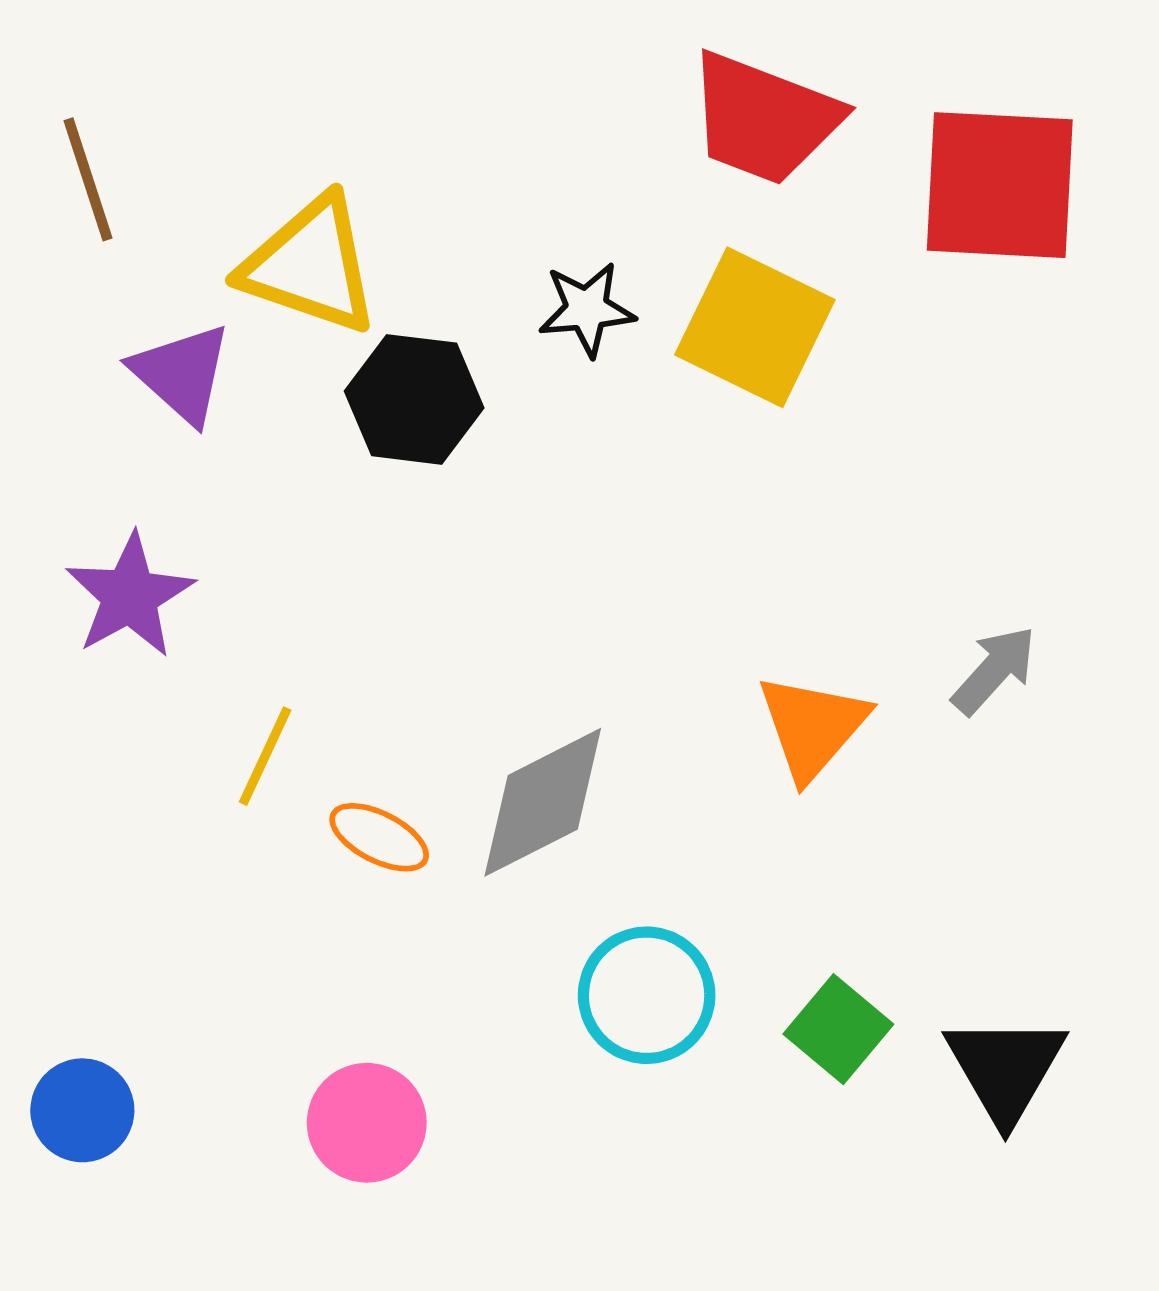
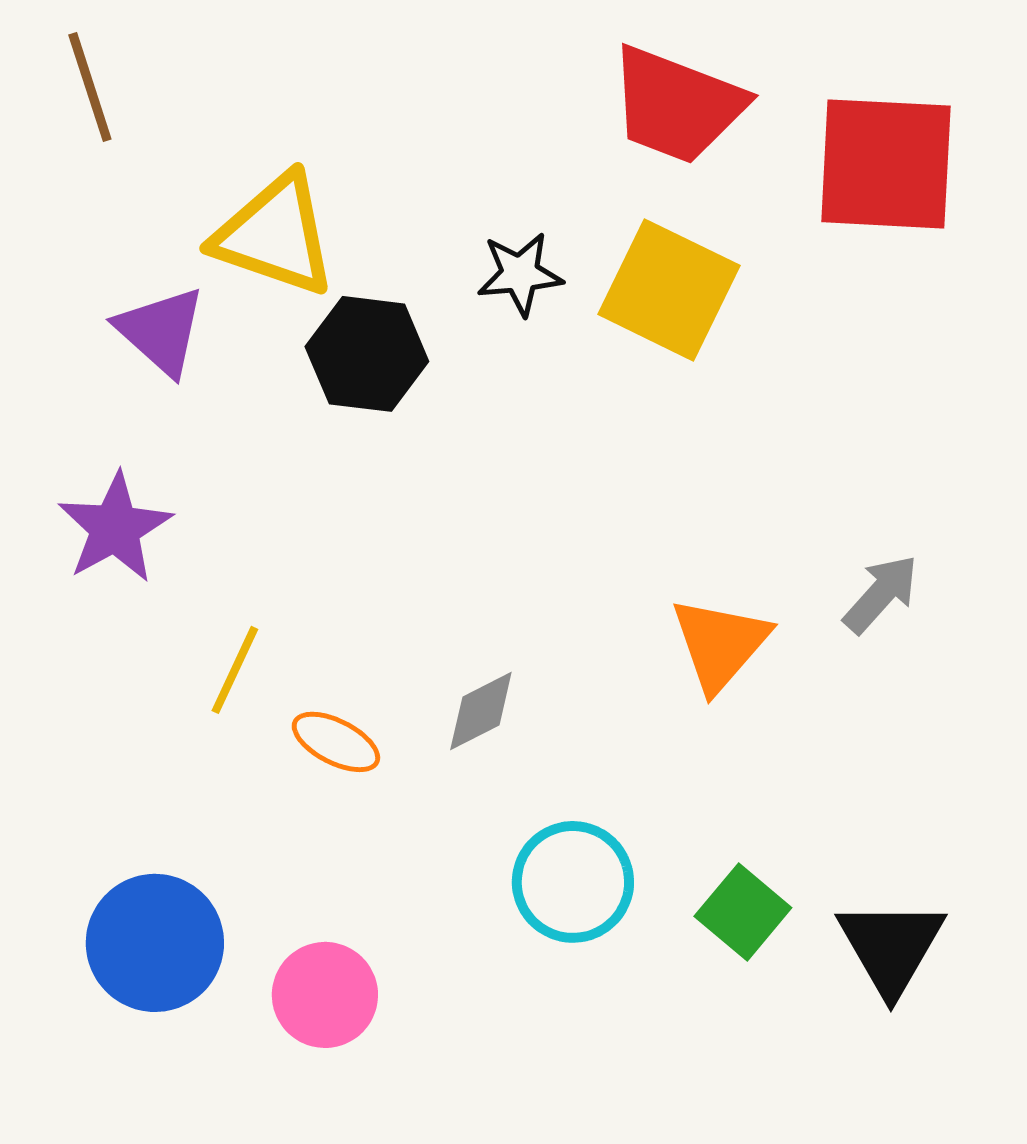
brown line: (88, 179) -> (90, 87), moved
gray diamond: (543, 802) -> (481, 711), size x0.6
blue circle: (82, 1110) -> (155, 943), moved, size x1.5

